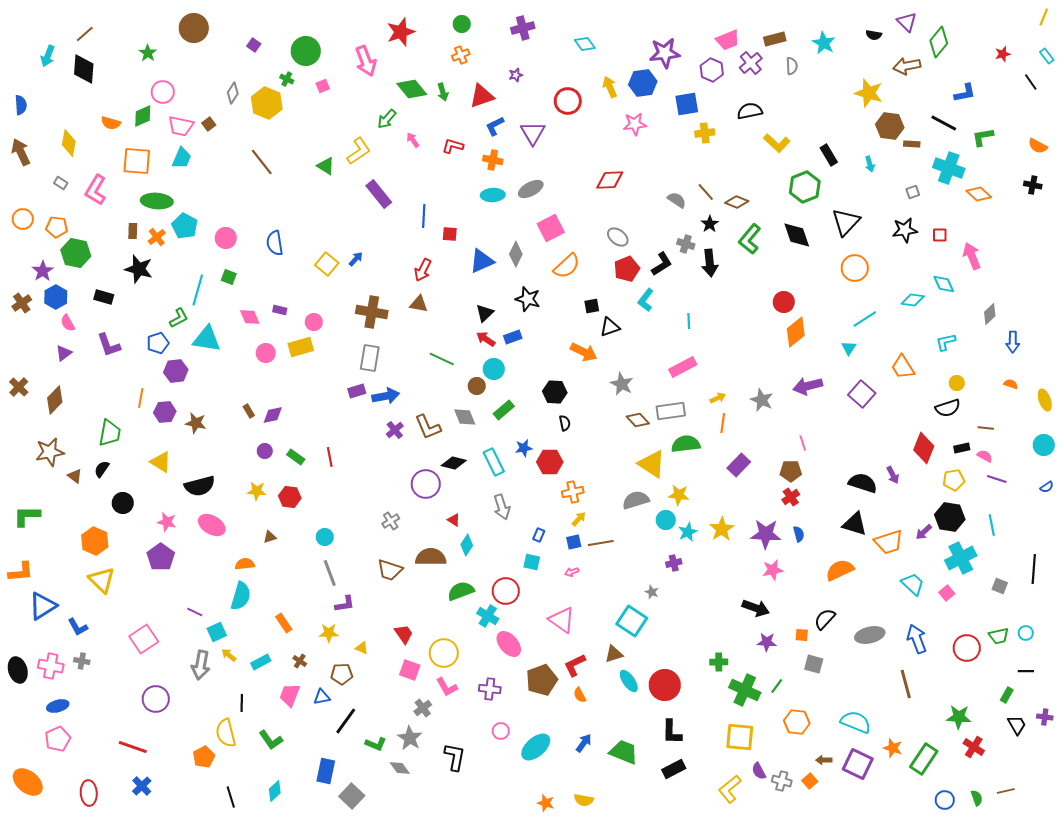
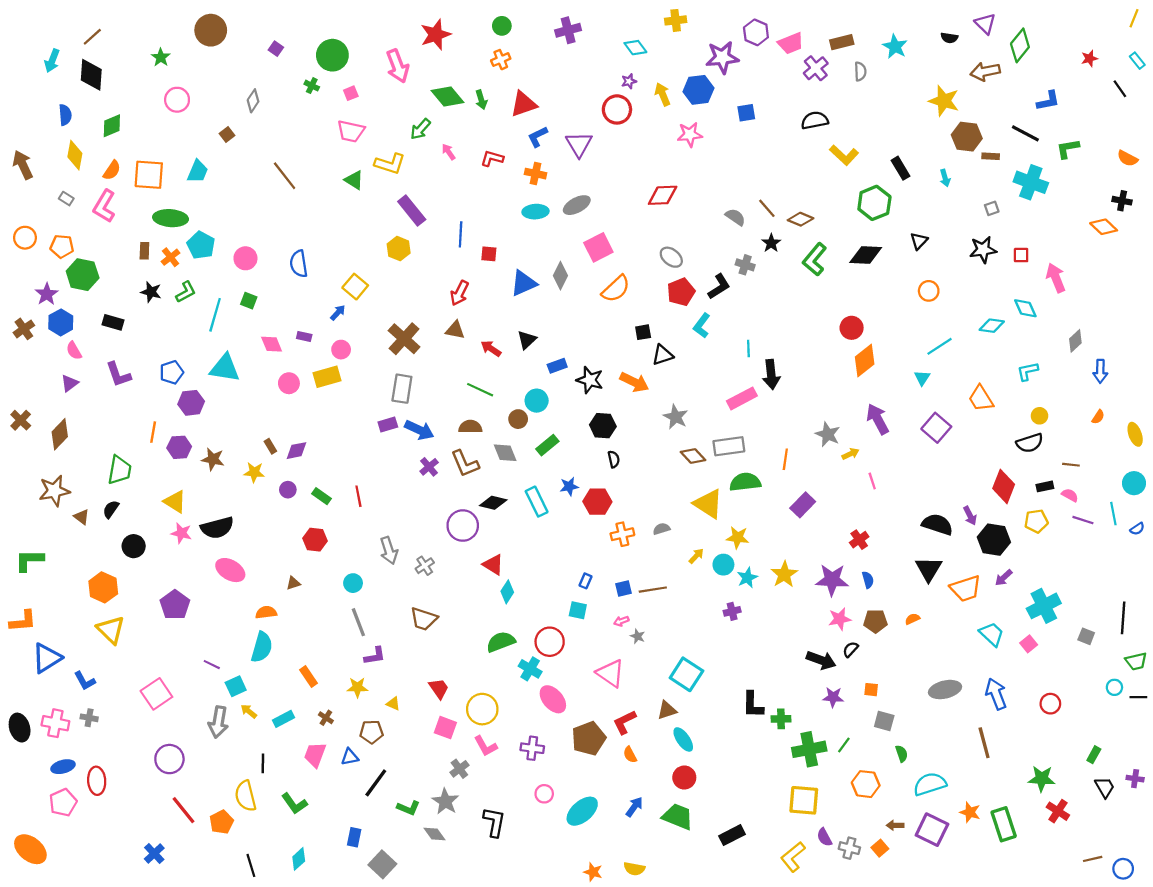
purple hexagon: (712, 70) -> (756, 32), moved
purple star: (516, 75) -> (629, 81), moved
yellow hexagon: (267, 103) -> (399, 249), moved, size x0.7
blue square: (687, 104) -> (746, 113), size x0.7
blue semicircle: (21, 105) -> (65, 115), moved
green diamond: (143, 116) -> (112, 126), moved
orange semicircle: (111, 123) -> (112, 170), moved, turned -72
pink trapezoid: (181, 126) -> (351, 131), moved
yellow cross: (705, 133) -> (676, 20), moved
yellow L-shape: (359, 151) -> (390, 164), turned 52
orange diamond: (979, 194) -> (1104, 227), moved
black triangle: (846, 222) -> (919, 241), size x0.6
black diamond: (797, 235) -> (866, 255), turned -68
blue arrow: (356, 259) -> (338, 313), moved
black arrow: (710, 263) -> (771, 375), moved
orange circle: (855, 268) -> (929, 291), size x0.7
black star: (139, 269) -> (151, 292), size x0.7
black star: (528, 299) -> (590, 380), moved
brown cross: (372, 312) -> (404, 339), turned 32
green L-shape: (179, 318) -> (186, 292), moved
red arrow: (486, 339) -> (491, 348), moved
orange semicircle: (1011, 384) -> (1098, 417), turned 104
purple arrow: (808, 386) -> (878, 419), turned 76
blue arrow: (386, 396) -> (419, 430), turned 36
yellow arrow: (718, 398) -> (850, 454), moved
brown pentagon: (791, 471) -> (875, 621), moved
yellow star: (257, 491) -> (254, 472), moved
gray semicircle: (636, 500) -> (661, 529), moved, size x0.6
gray arrow: (502, 507) -> (389, 550), moved
black hexagon: (950, 517) -> (994, 540), moved
yellow arrow: (579, 519) -> (696, 556), moved
red triangle: (454, 520) -> (493, 565), size x1.5
pink star: (167, 522) -> (181, 533), moved
black triangle: (855, 524) -> (929, 569), turned 44
cyan line: (992, 525) -> (1113, 514), moved
brown semicircle: (431, 557) -> (470, 427), moved, size x0.7
orange semicircle: (840, 570) -> (912, 619), size x0.5
gray star: (652, 592) -> (638, 636), moved
black semicircle: (825, 619) -> (850, 649), moved, size x0.7
green trapezoid: (999, 636) -> (1136, 661), moved
red circle: (967, 648) -> (1050, 704), size x0.7
black line: (1026, 671) -> (1138, 697), moved
red circle: (665, 685) -> (684, 778), moved, size x0.7
green cross: (745, 690) -> (809, 749), turned -36
cyan semicircle: (856, 722) -> (930, 784), turned -40
black L-shape: (672, 732) -> (753, 705), moved
red line: (133, 747) -> (184, 810), moved, turned 32
green rectangle: (924, 759) -> (1004, 824), turned -52
blue rectangle: (326, 771) -> (354, 837), size x0.7
red ellipse: (89, 793) -> (97, 781), moved
green semicircle: (977, 798) -> (902, 754), moved
blue circle: (945, 800) -> (1123, 869), moved

